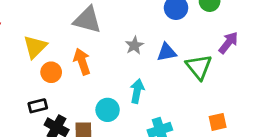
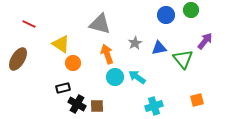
yellow triangle: (35, 47) -> (61, 44), turned -42
orange arrow: (82, 62) -> (107, 54), moved
cyan arrow: (137, 91) -> (137, 77), turned -66
cyan circle: (108, 110) -> (115, 77), moved

